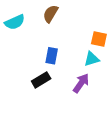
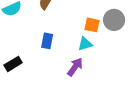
black rectangle: (41, 80) -> (13, 64), moved

